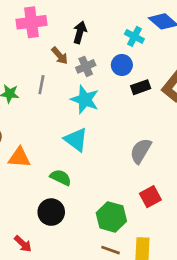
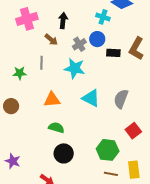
gray cross: (86, 66) -> (79, 44), moved
black rectangle: (141, 87) -> (113, 53), turned 32
cyan triangle: (76, 140) -> (91, 98), moved
orange triangle: (19, 157) -> (52, 100), moved
green semicircle: (61, 177) -> (56, 128), moved

